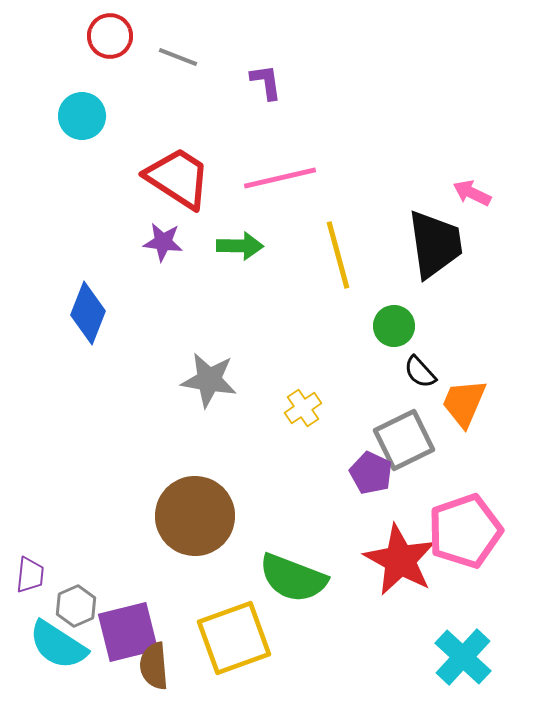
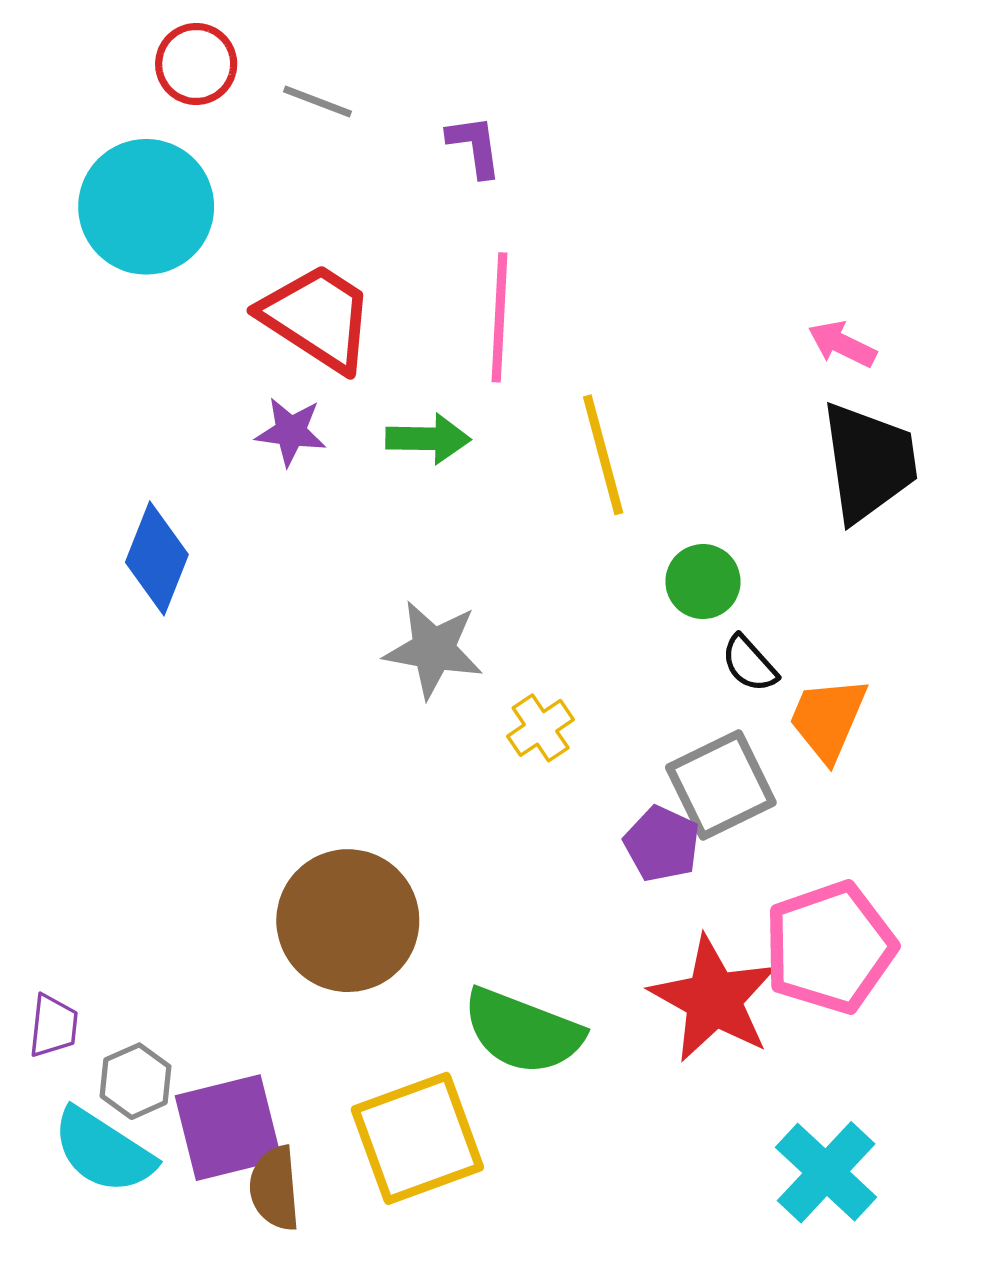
cyan circle: (82, 116) -> (146, 207), size x1.6
pink line: (280, 178) -> (500, 317), turned -74
black trapezoid: (435, 244) -> (869, 462), moved
gray star: (209, 380) -> (434, 649), moved

